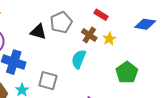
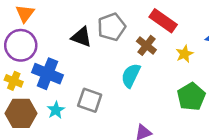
red rectangle: (101, 15) -> (163, 21), size x1.5
yellow star: (109, 39) -> (185, 54), moved

